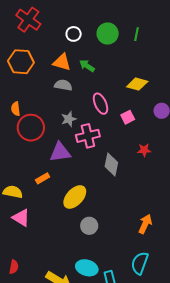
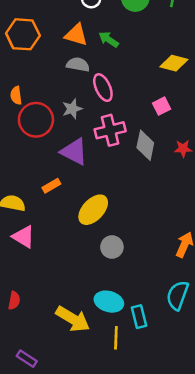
pink ellipse: (101, 104) -> (103, 88), moved
gray star: (69, 119) -> (72, 109), moved
purple triangle: (60, 152) -> (74, 152), turned 35
gray diamond: (111, 164) -> (145, 145), moved

